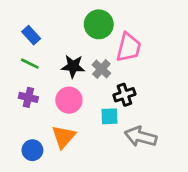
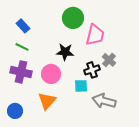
black star: (73, 66) -> (65, 52), moved
gray cross: (101, 69) -> (109, 60), moved
purple cross: (28, 97) -> (21, 72), size x1.5
blue circle: (32, 150) -> (15, 111), moved

